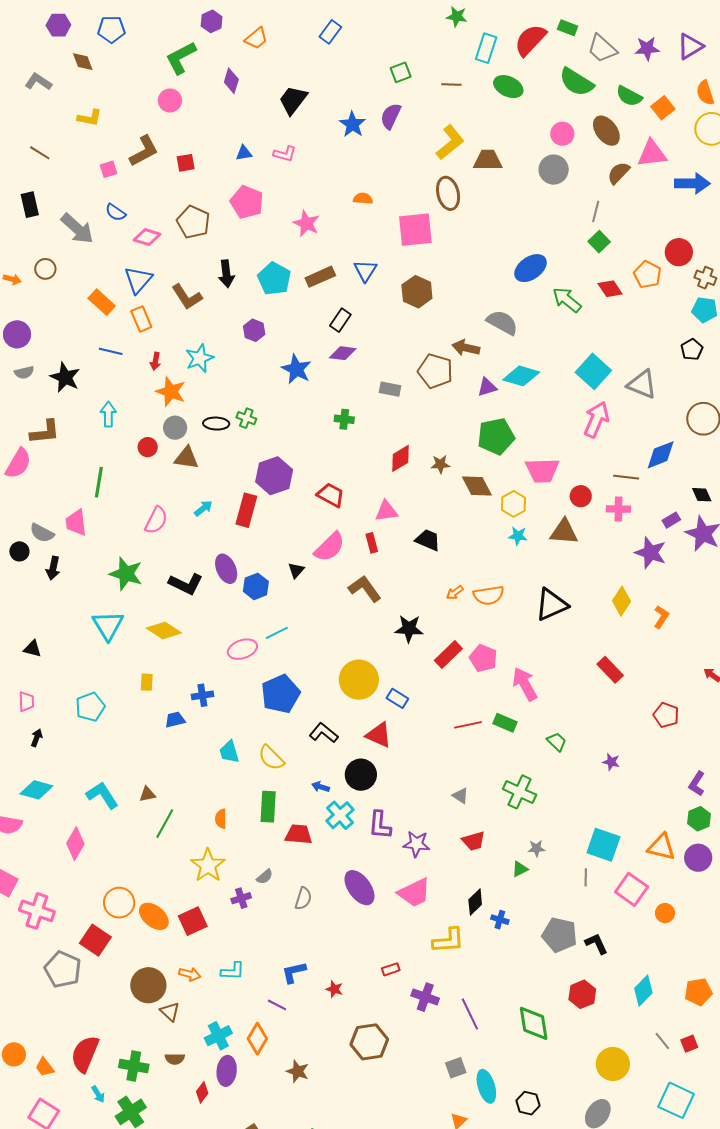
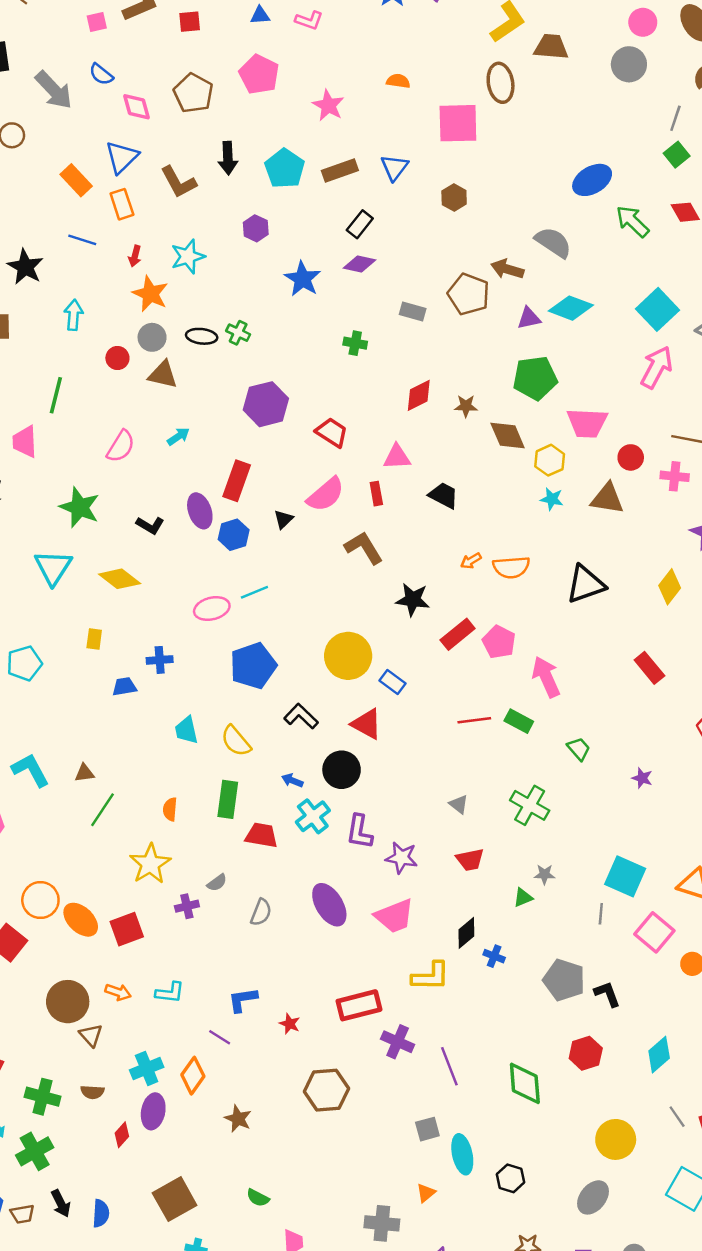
pink diamond: (147, 237) -> (137, 107), turned 52
brown hexagon: (417, 292) -> (454, 198), size x0.7
red rectangle: (246, 510) -> (237, 481), moved
black L-shape: (186, 584) -> (150, 525), size x0.7
red rectangle: (391, 969) -> (359, 1005), size x2.0

